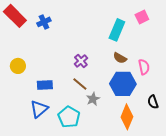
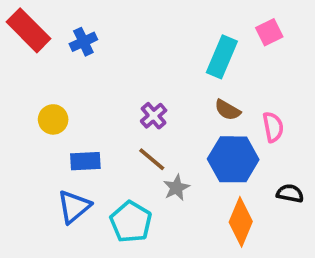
yellow circle: (18, 66) -> (53, 119), moved
black semicircle: (153, 102) -> (290, 193), turned 120

